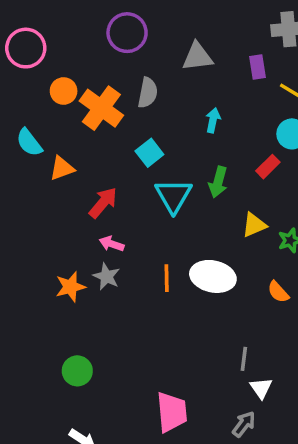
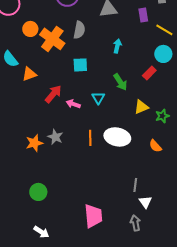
cyan square: (149, 153) -> (80, 65), turned 35
green arrow: (218, 182) -> (120, 82), turned -48
cyan triangle: (173, 196) -> (98, 98), moved, size x0.6
pink arrow: (112, 244) -> (73, 104), moved
gray arrow: (244, 424) -> (135, 223), turned -49

